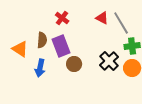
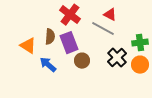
red cross: (62, 18) -> (70, 15), size x1.5
gray line: (121, 23) -> (103, 29), moved, turned -30
blue arrow: (40, 68) -> (48, 65), turned 120

